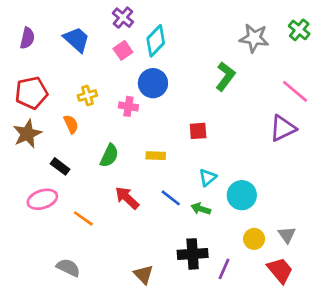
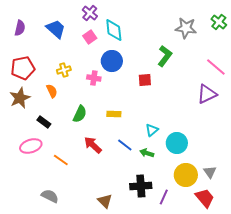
cyan diamond: (156, 41) -> (114, 30), turned -50
red square: (198, 131) -> (145, 80), moved
yellow circle: (254, 239) -> (186, 175), size x1.5

